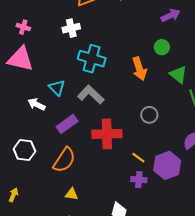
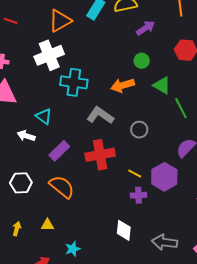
white cross: (71, 28) -> (49, 55), size x1.6
orange arrow: (139, 69) -> (123, 85), turned 100
gray L-shape: (91, 95) -> (100, 115), moved
orange semicircle: (64, 160) -> (62, 187), turned -76
yellow triangle: (71, 194) -> (47, 225), moved

